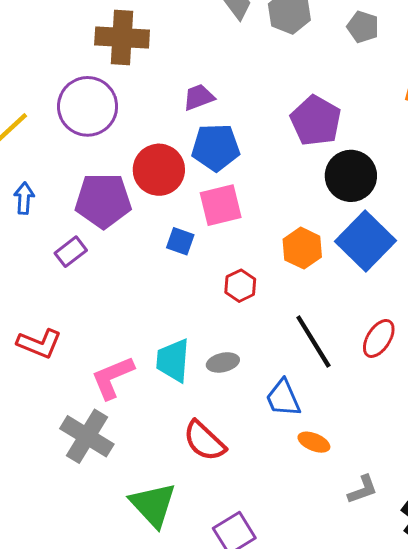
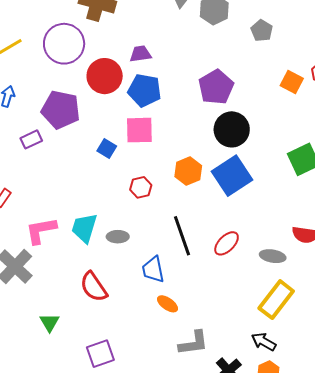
red circle: (159, 170) -> (105, 76), moved
gray L-shape: (363, 490) -> (193, 343), size x1.4
green triangle: (153, 505) -> (50, 322), size x0.6

